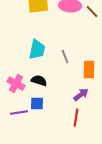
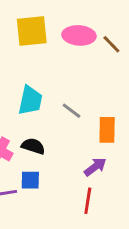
gray line: (65, 57) -> (72, 111), turned -32

